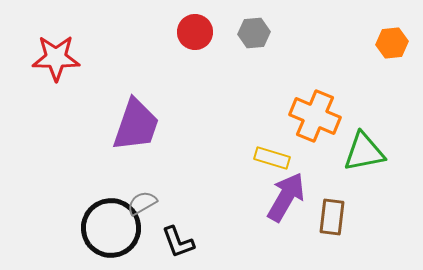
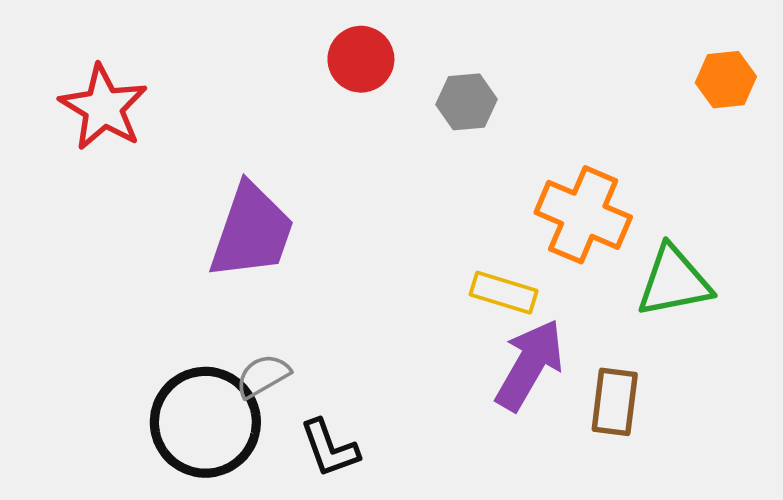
gray hexagon: (254, 33) -> (467, 102), moved
red star: (56, 58) -> (103, 107), turned 30

